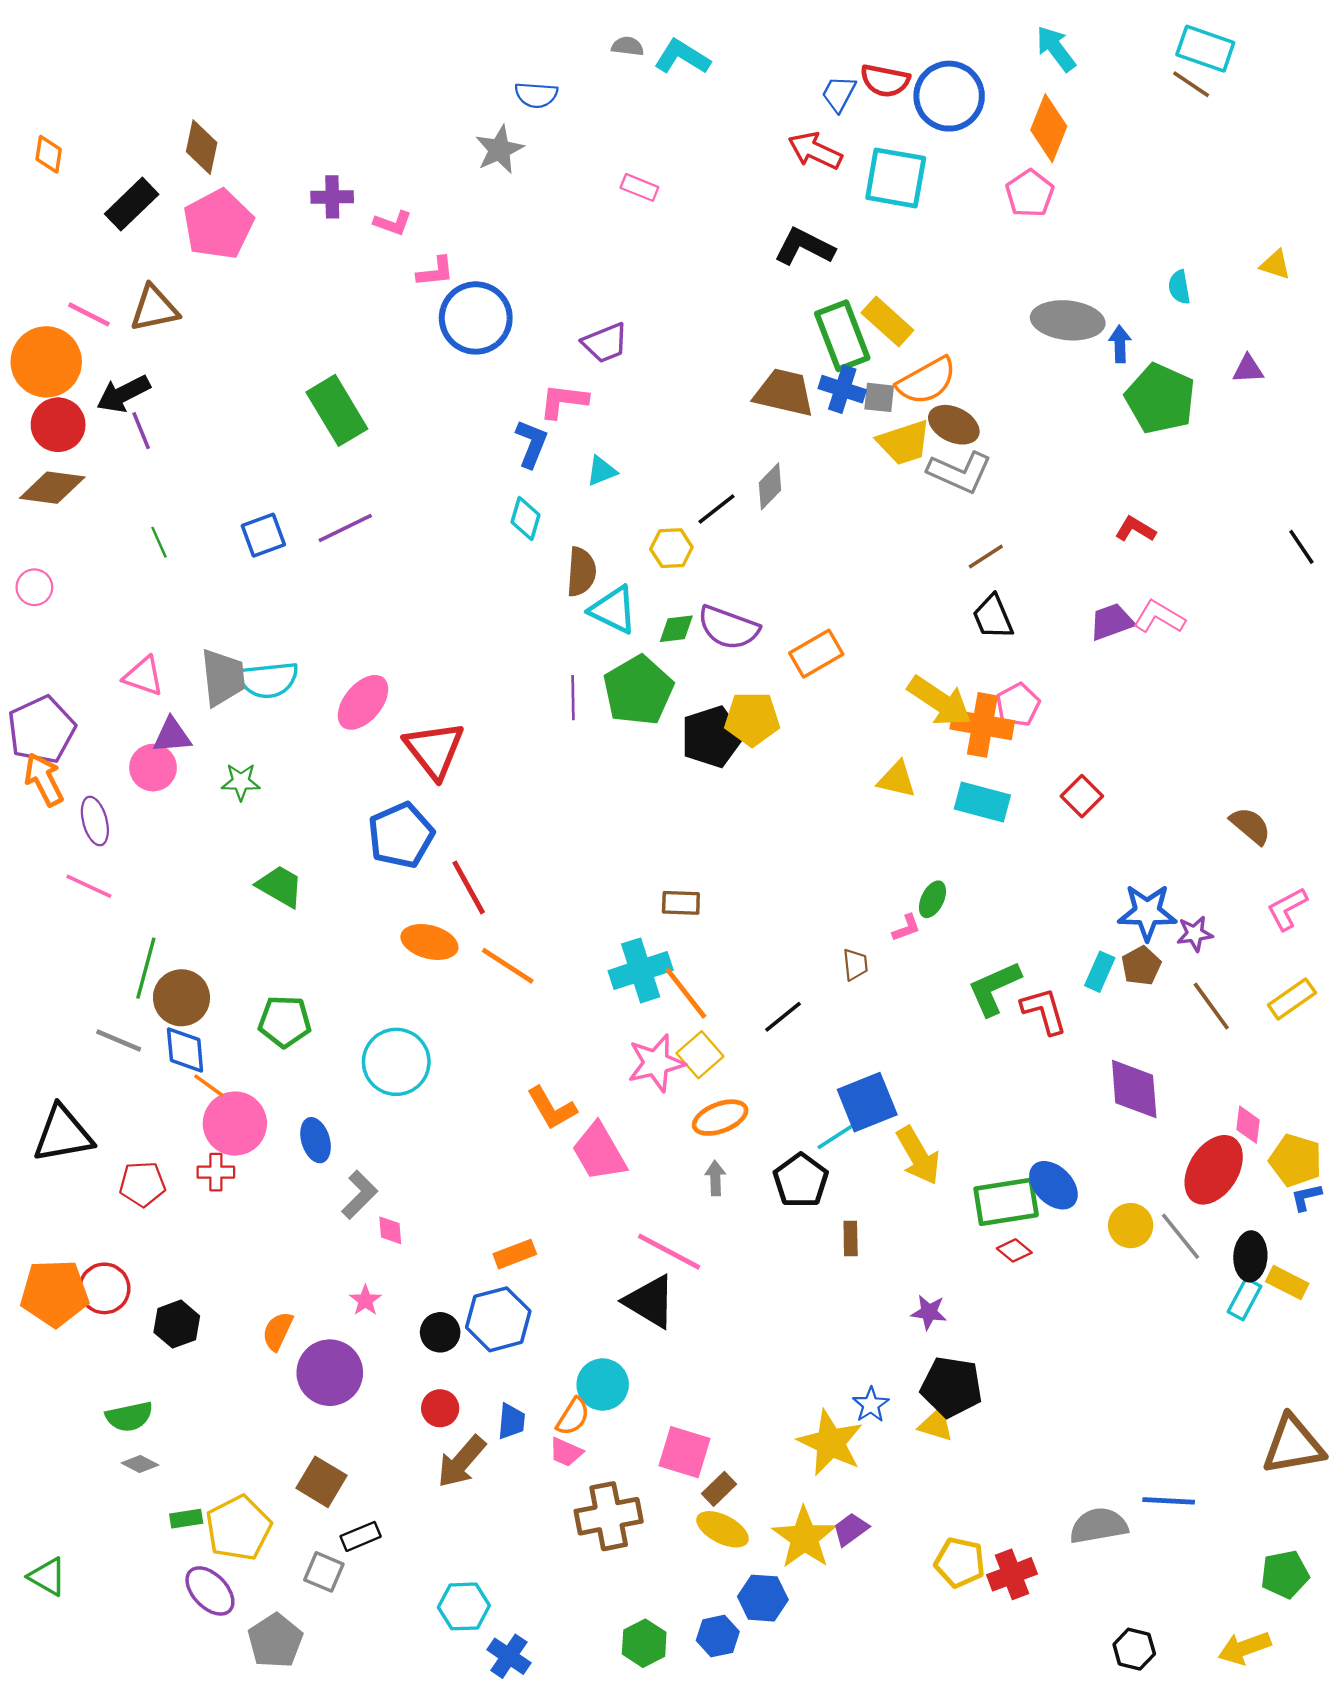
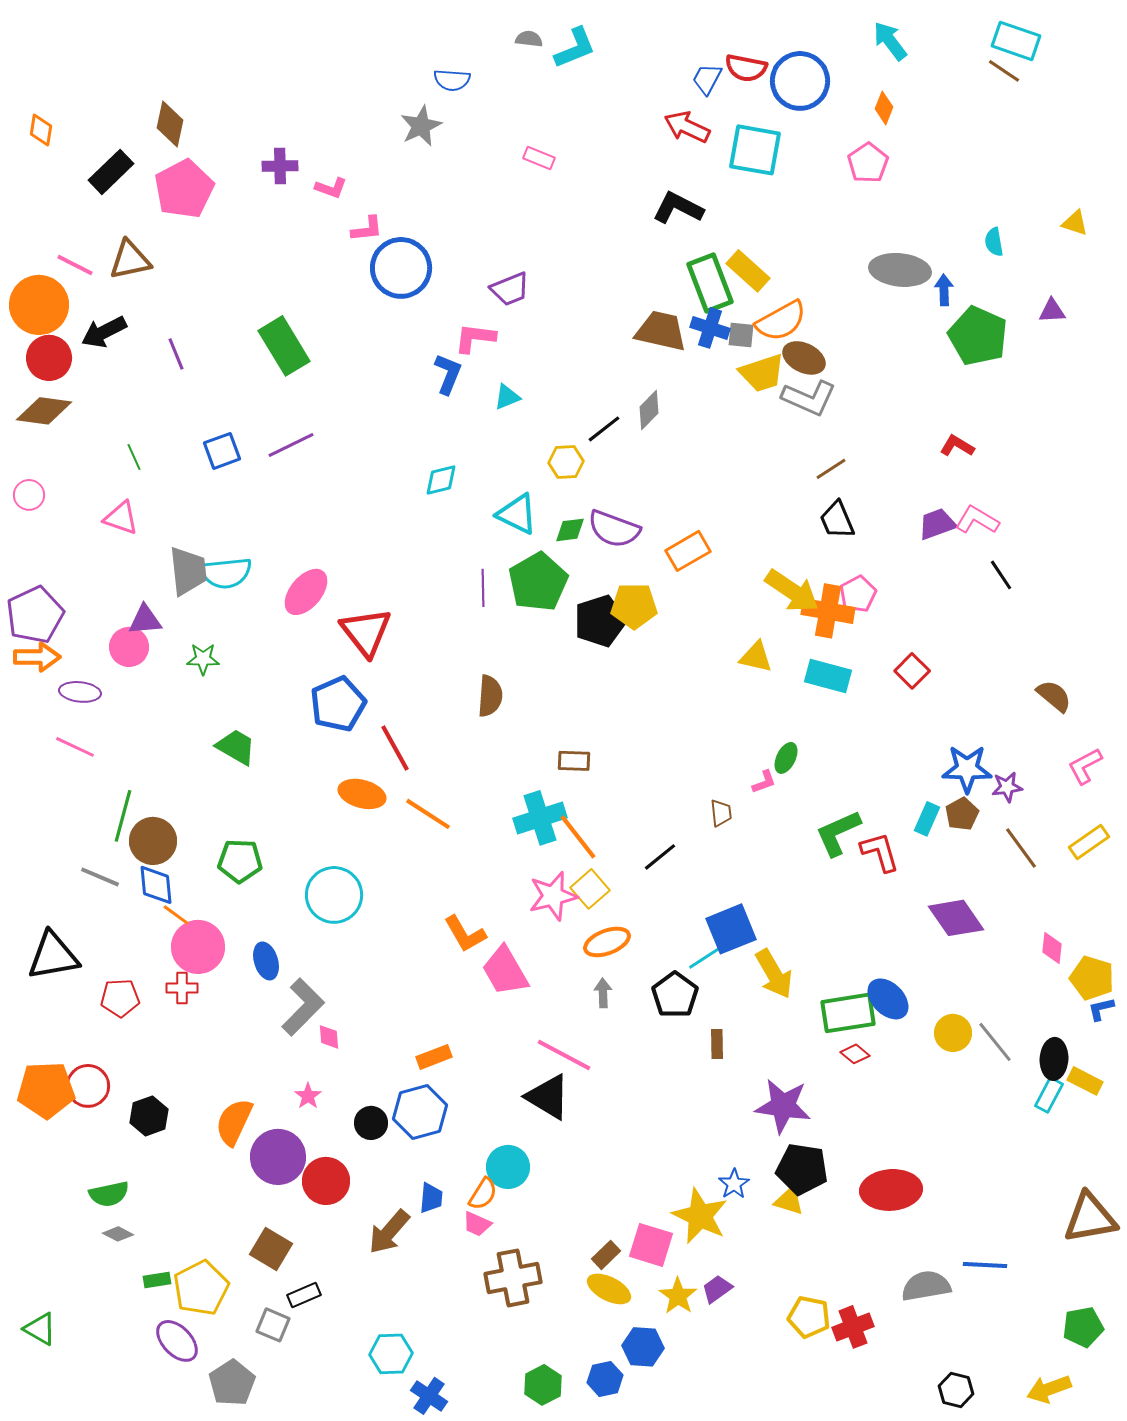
cyan L-shape: (682, 57) -> (575, 48), turned 126
orange diamond: (1049, 128) -> (884, 108), size x0.6
purple line: (141, 431) -> (176, 354), moved
cyan diamond: (526, 518) -> (441, 480), moved, turned 60
black line: (1301, 547) -> (1001, 575), moved
brown semicircle: (581, 572) -> (490, 696), moved
pink triangle: (144, 676) -> (121, 518), moved
orange arrow: (44, 779) -> (37, 657), turned 117
purple ellipse: (95, 821) -> (80, 692), turned -69
purple diamond: (1134, 1089) -> (956, 918), turned -30
red ellipse: (1214, 1170) -> (891, 1190), moved, turned 54
gray L-shape: (359, 1195) -> (303, 1007), size x1.4
purple star: (929, 1312) -> (783, 1106), size x1.8
orange semicircle: (278, 1331) -> (234, 1122), size x1.4
red circle: (440, 1408) -> (326, 1181), moved, size x1.5
pink square: (685, 1452) -> (651, 1245), moved
yellow star: (804, 1538) -> (678, 1296), size x0.7

